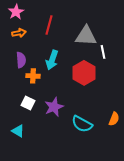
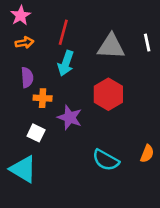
white line: (103, 52) -> (147, 43), moved
cyan arrow: (52, 60) -> (66, 63), moved
purple star: (54, 107) -> (70, 117), moved, turned -30
cyan triangle: (18, 131) -> (23, 169), size x1.6

